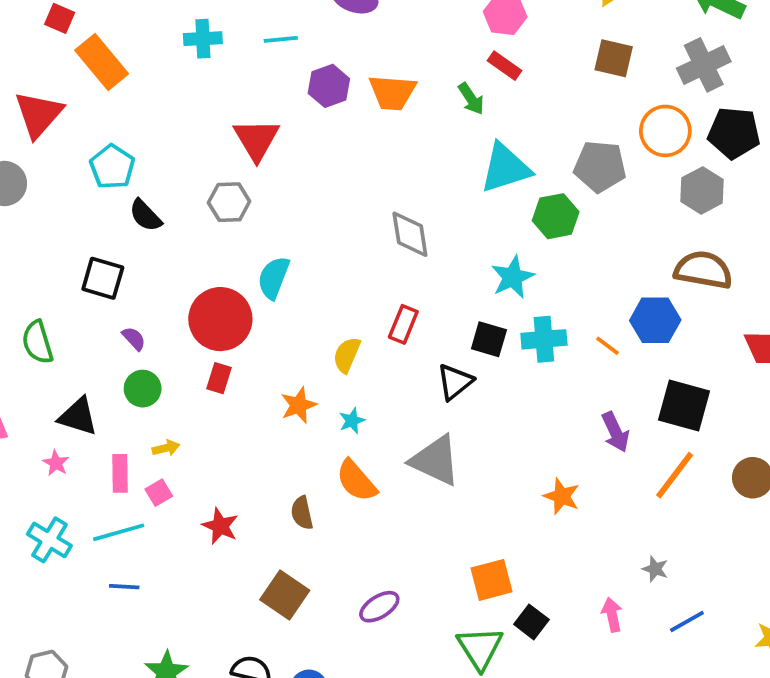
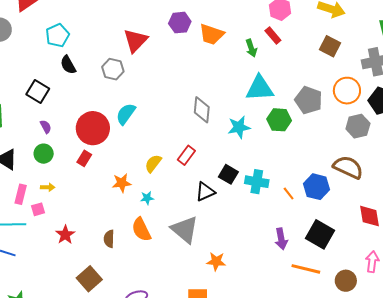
cyan star: (513, 277) -> (239, 127), moved
orange line: (675, 475) -> (306, 269), turned 52
orange star: (562, 496) -> (216, 261), moved, turned -30

